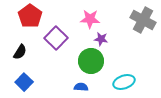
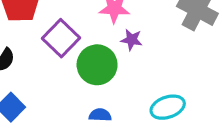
green circle: (91, 61) -> (97, 65), moved

